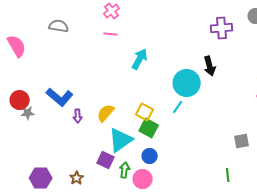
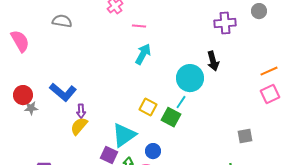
pink line: (111, 34) -> (139, 26), moved
yellow semicircle: (106, 113) -> (79, 126), moved
green square: (149, 128) -> (171, 117), moved

